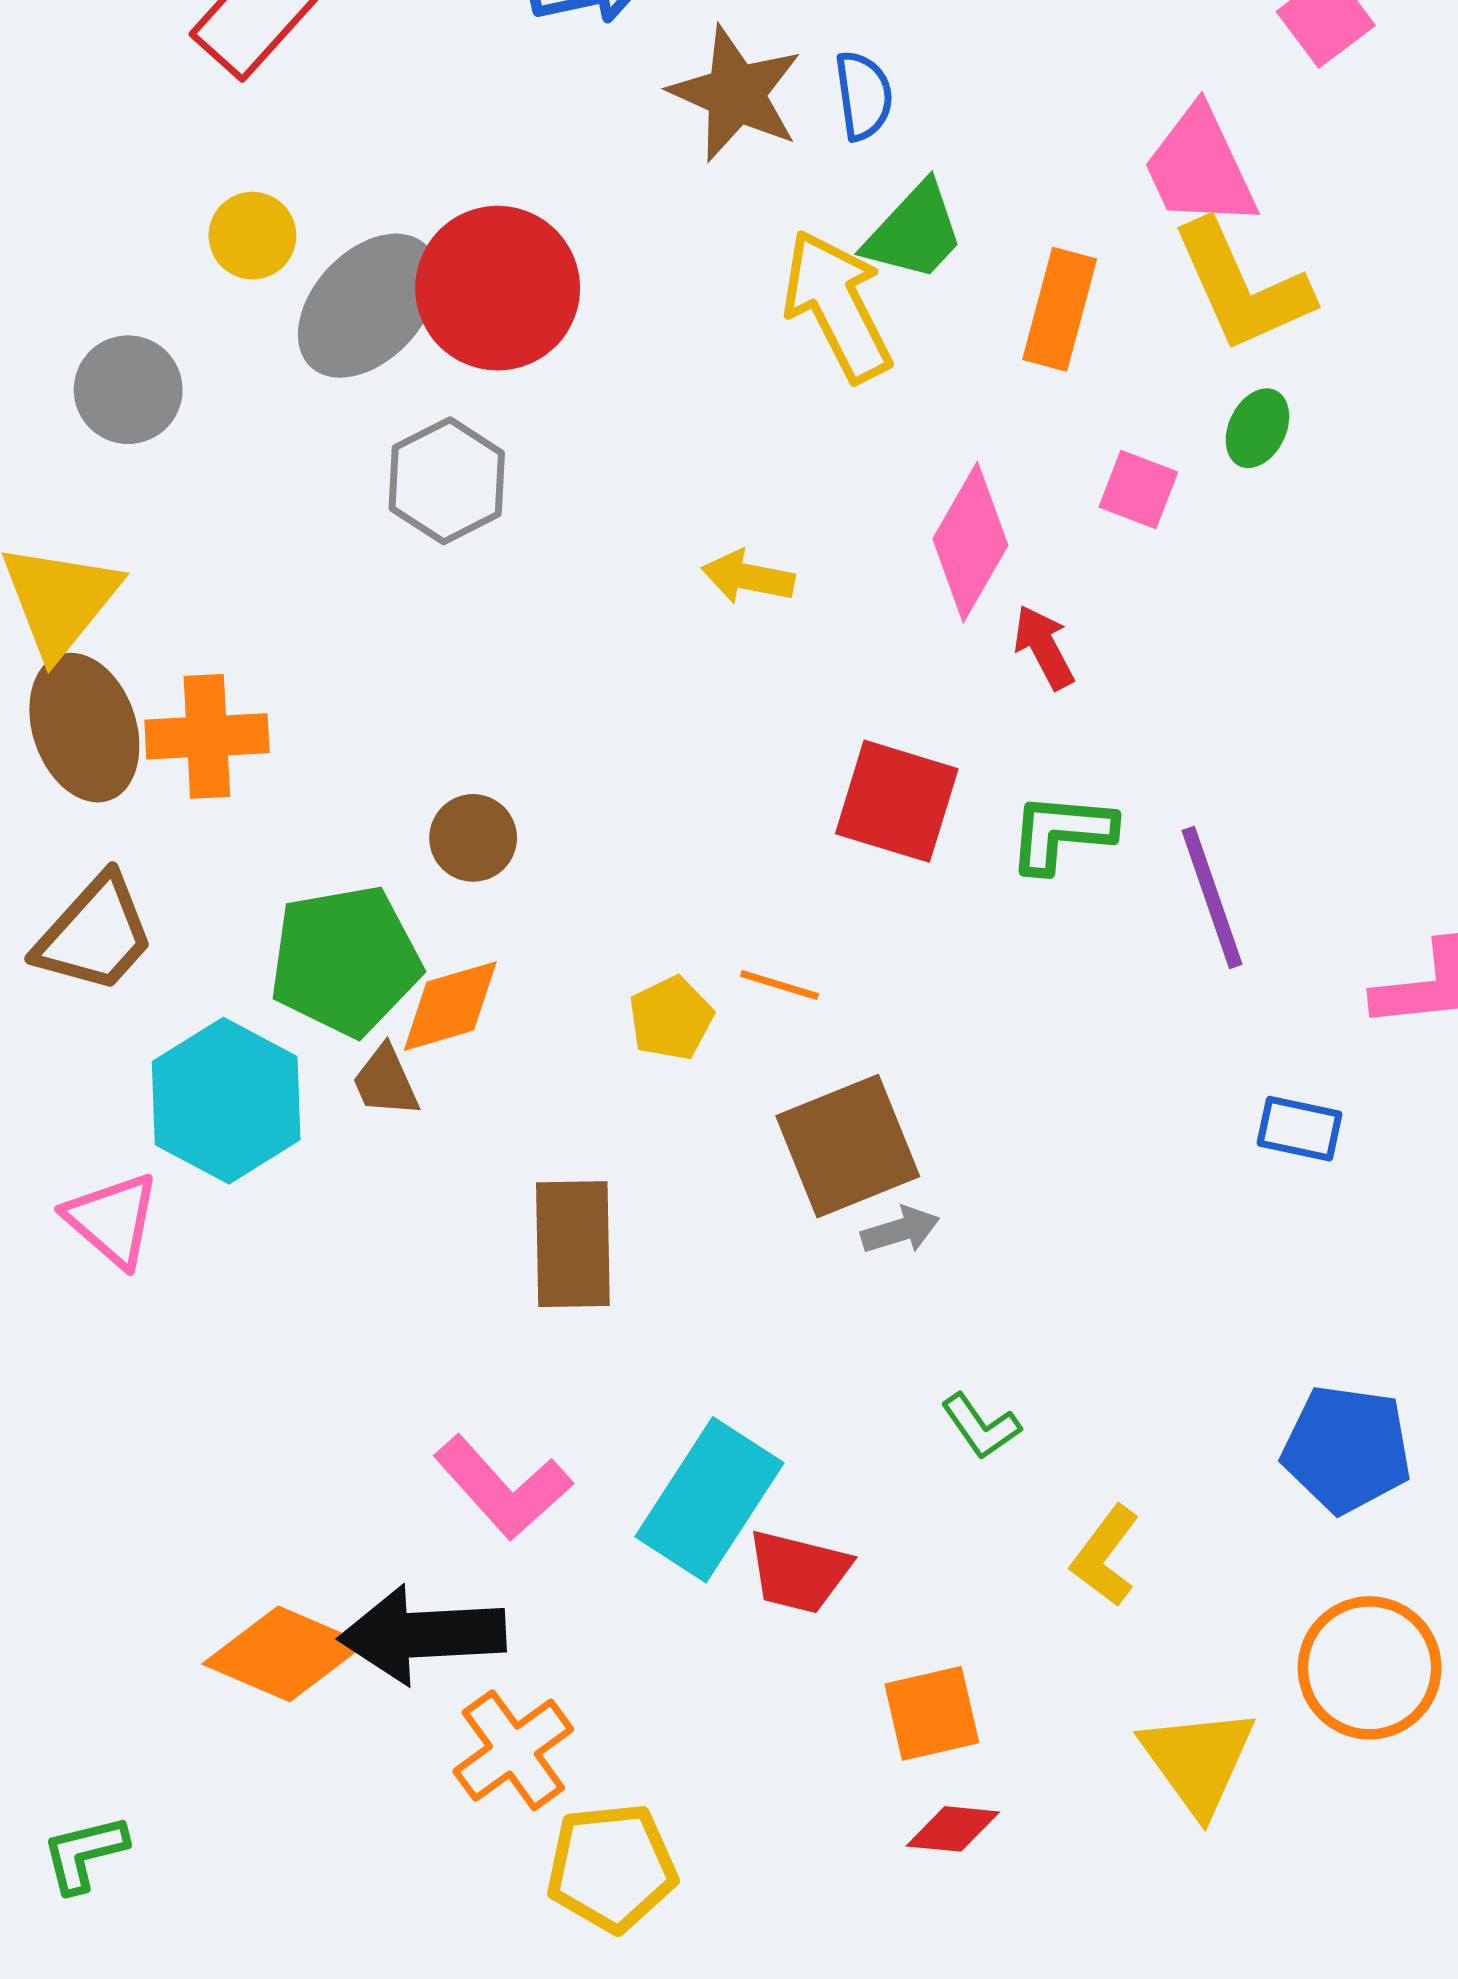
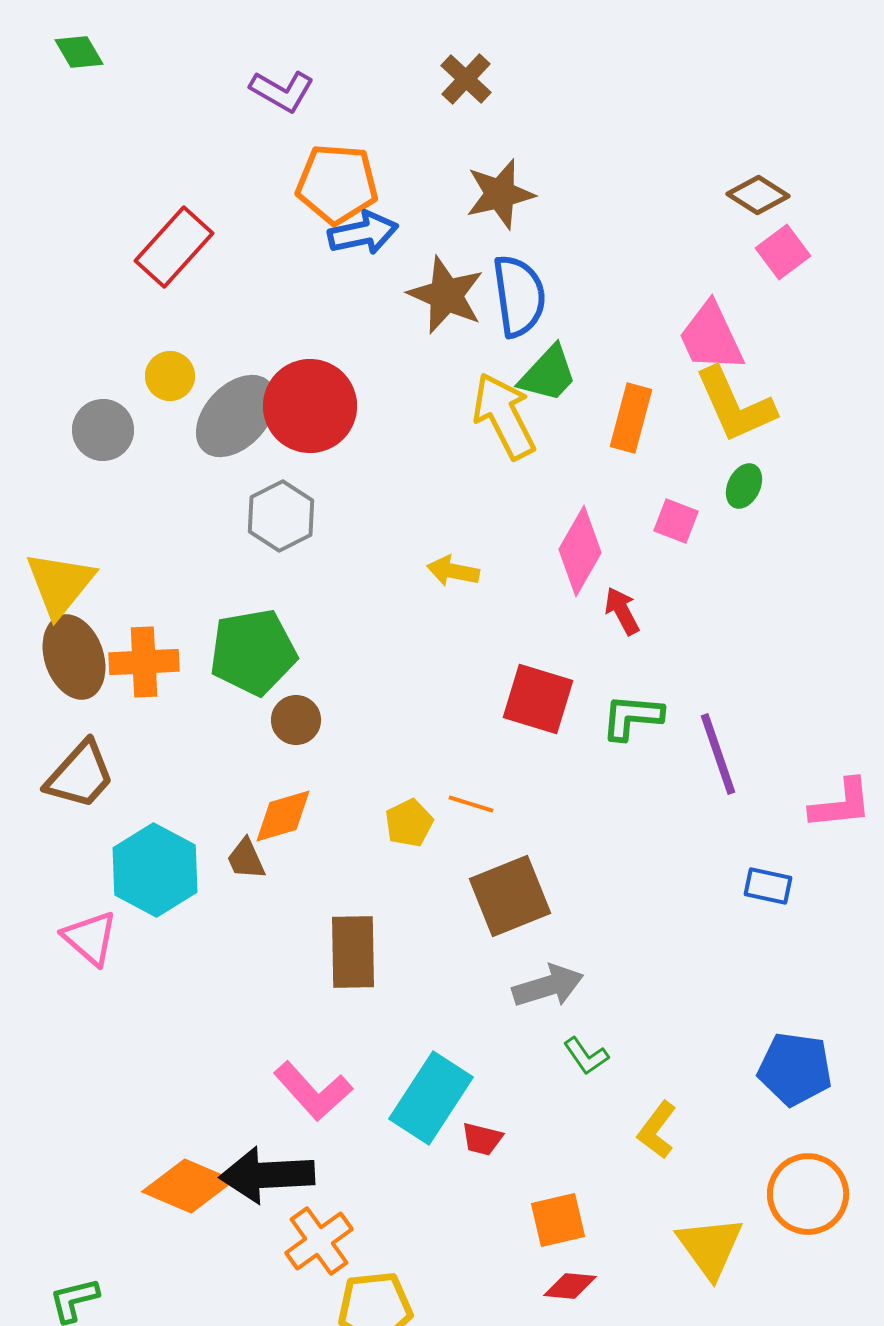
blue semicircle: (864, 96) -> (519, 296), size x1.6
gray circle: (128, 390) -> (103, 430), moved
green pentagon: (345, 960) -> (253, 652), moved
gray arrow: (900, 1230) -> (548, 986), moved, size x1.6
red trapezoid: (799, 1572) -> (482, 1139), size x0.7

